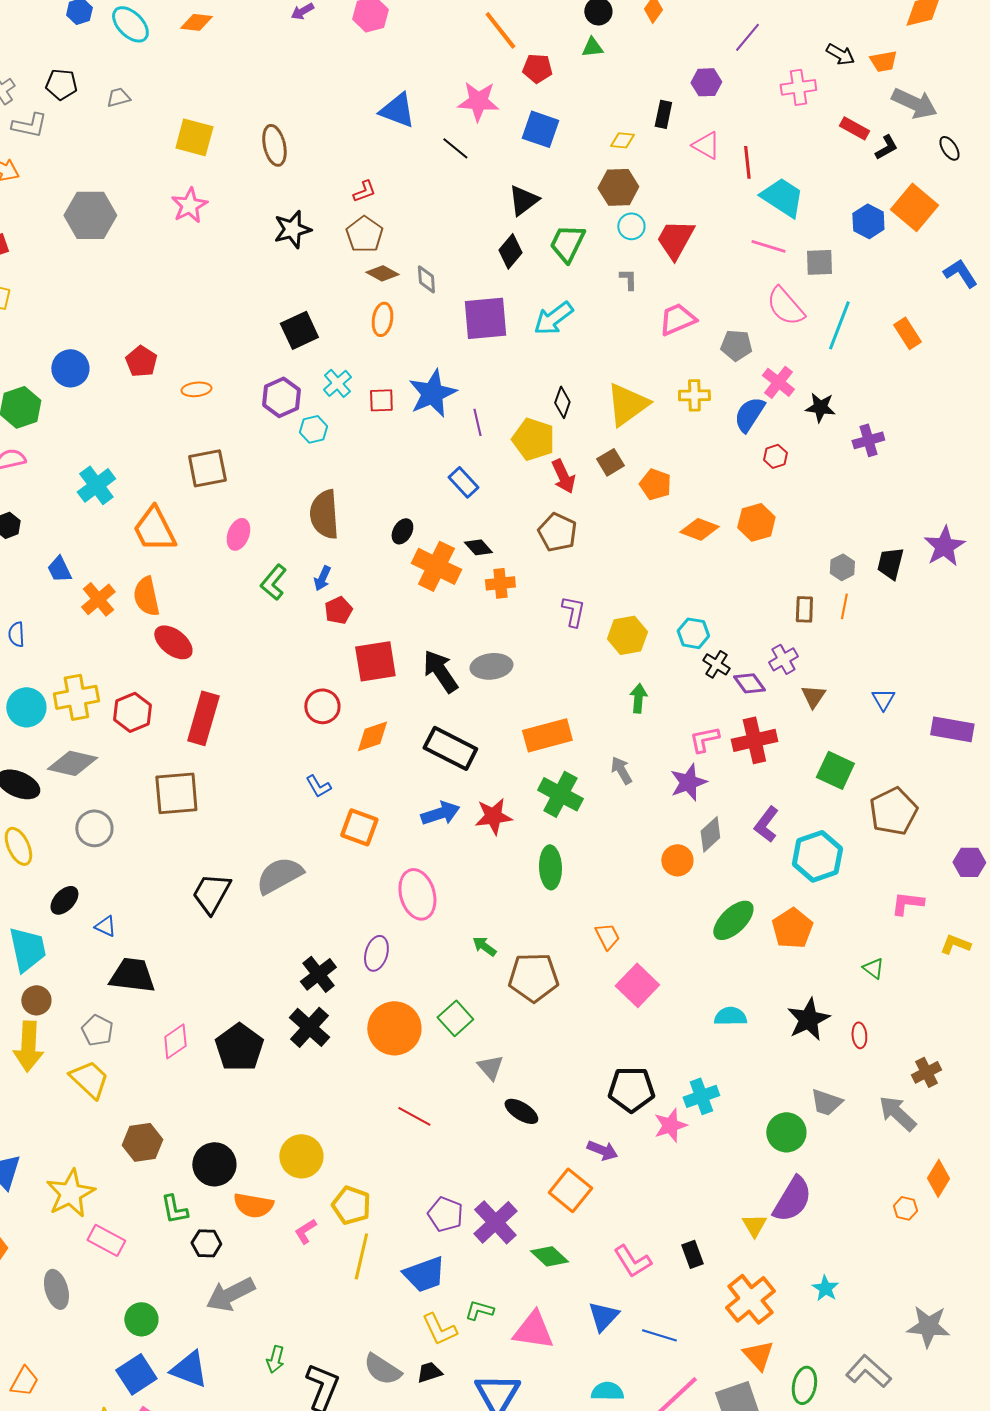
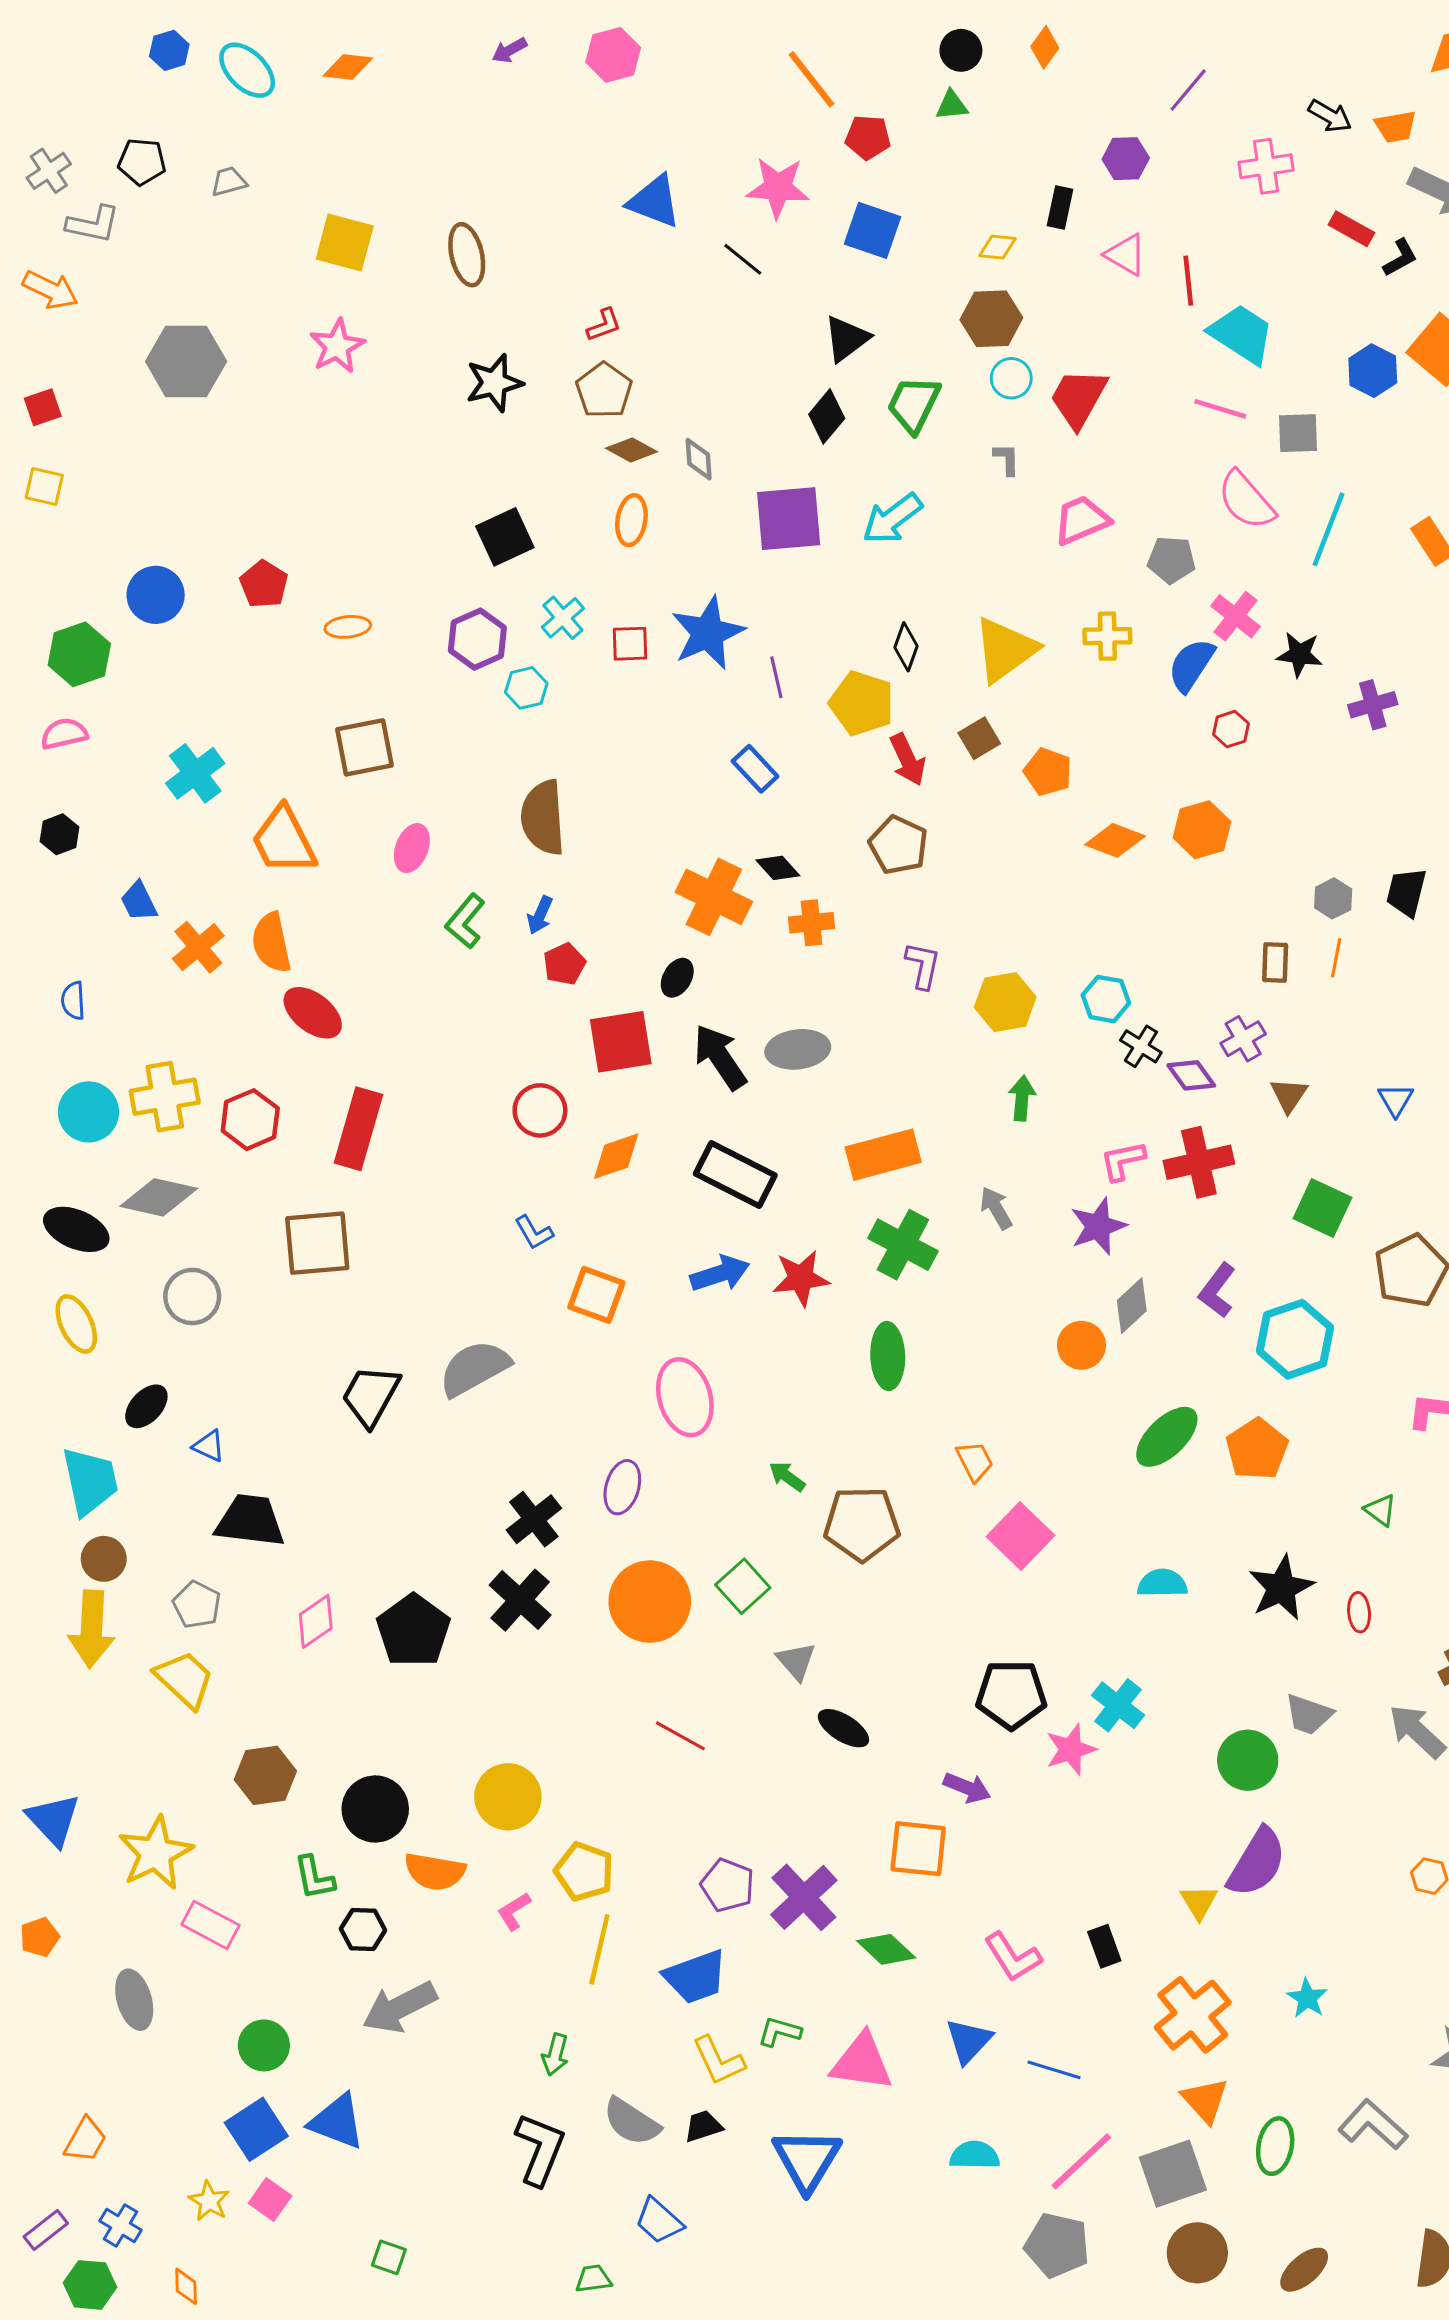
black ellipse: (402, 531) -> (677, 978), moved
cyan cross: (701, 1096) -> (1118, 1705), turned -32
orange square: (570, 1190) -> (918, 1849), turned -33
green arrow: (275, 1359) -> (555, 2055), moved

